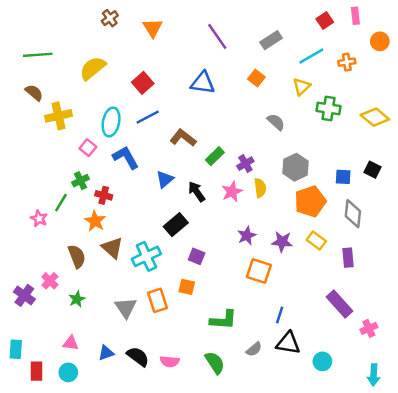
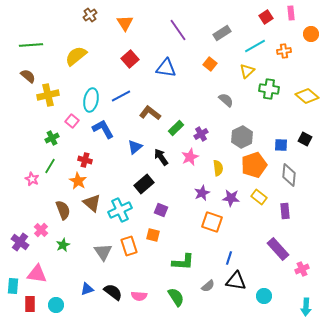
red square: (143, 83) -> (130, 59), moved
green cross: (80, 181) -> (52, 138), moved
yellow semicircle: (260, 188) -> (218, 168), moved
pink triangle: (71, 343) -> (37, 274), moved, size x1.5

